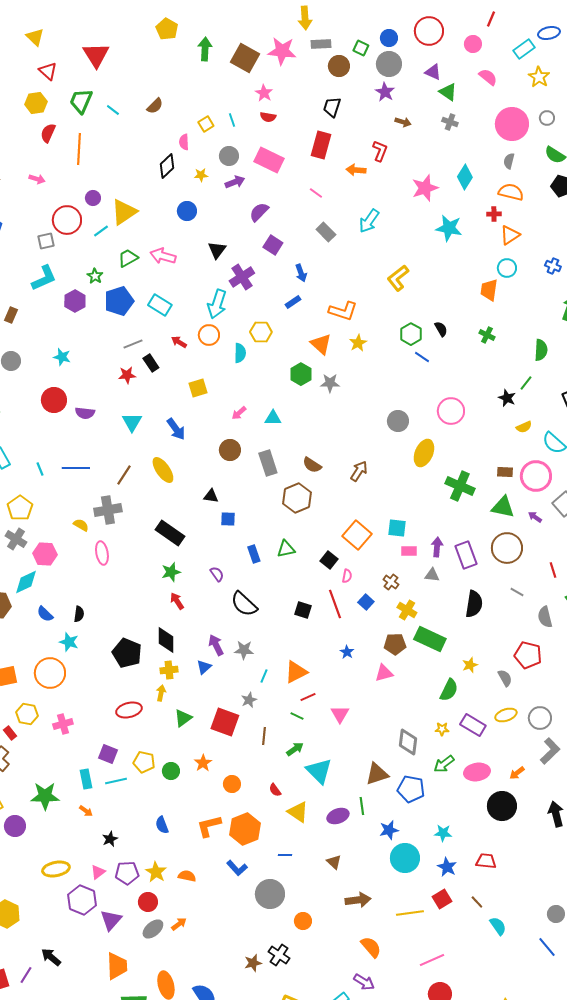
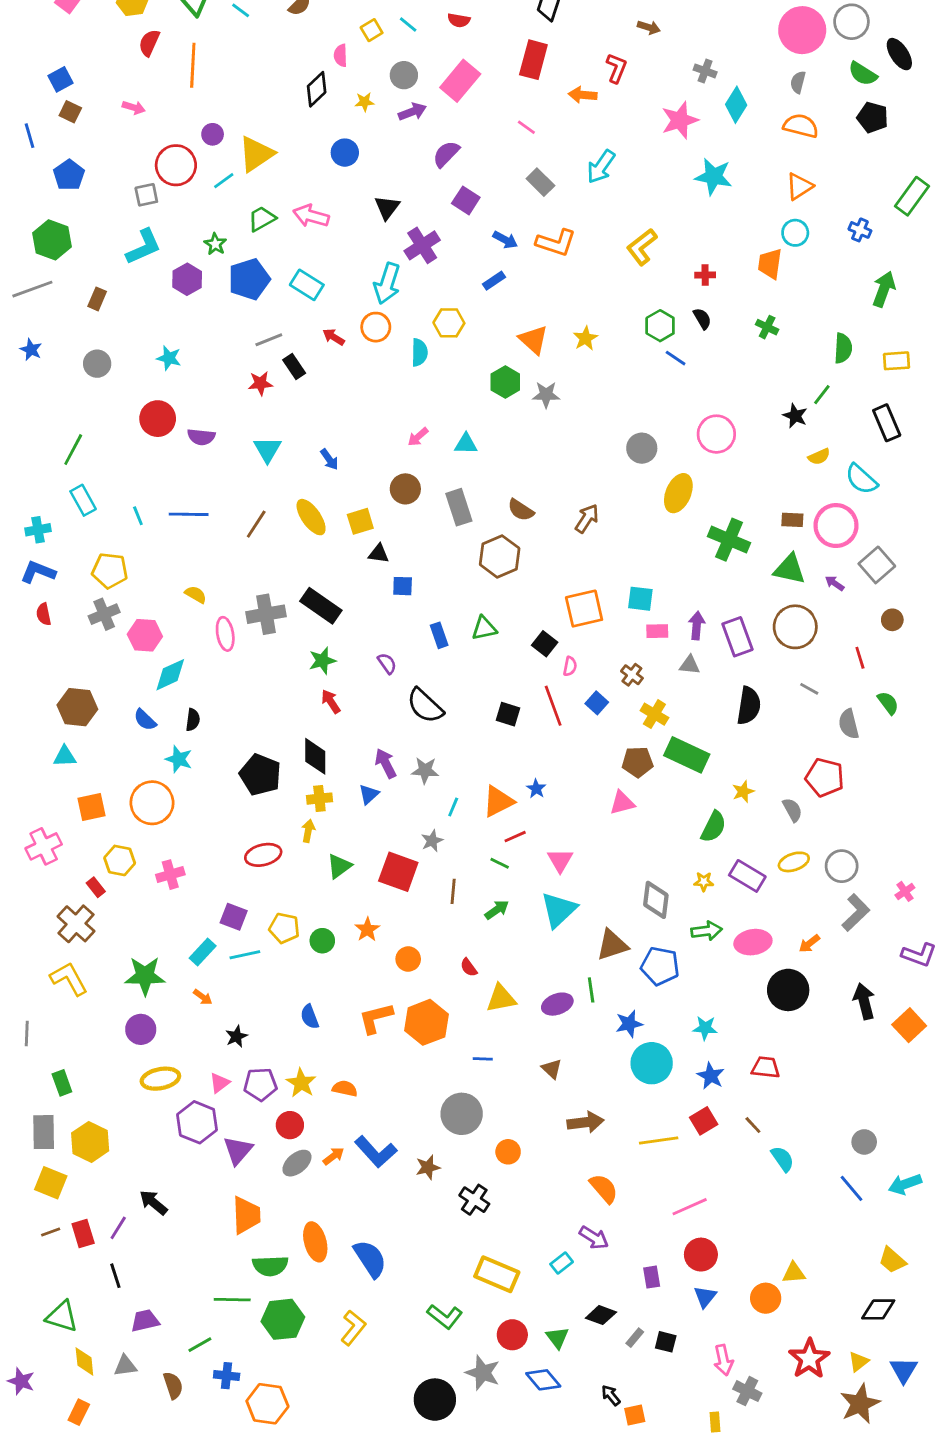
gray circle: (547, 118) -> (851, 22), size x1.6
cyan line: (232, 120) -> (408, 24), turned -32
gray cross: (450, 122) -> (705, 71), moved
pink rectangle: (269, 160) -> (460, 81), turned -76
red cross: (494, 214) -> (705, 275), moved
blue arrow: (301, 273) -> (505, 240), turned -42
orange L-shape: (343, 311) -> (556, 243), moved
yellow square: (198, 388) -> (360, 521), moved
blue arrow: (176, 429) -> (329, 459), size x0.7
yellow pentagon: (20, 508) -> (110, 571), turned -30
gray cross: (108, 510) -> (266, 614), moved
orange square: (357, 535) -> (584, 609), turned 36
gray cross: (16, 539) -> (104, 614), turned 35
cyan diamond: (26, 582) -> (170, 675), moved
blue star: (347, 652) -> (536, 789), moved
green arrow: (444, 764) -> (707, 931), turned -150
cyan triangle: (319, 771) -> (559, 910), moved, turned 32
cyan rectangle: (86, 779) -> (203, 952), turned 54
yellow triangle: (298, 812) -> (501, 998), turned -45
purple circle: (15, 826) -> (141, 1029), moved
blue L-shape: (237, 868) -> (376, 1152), moved, size x1.4
brown star: (253, 963) -> (428, 1167), moved

